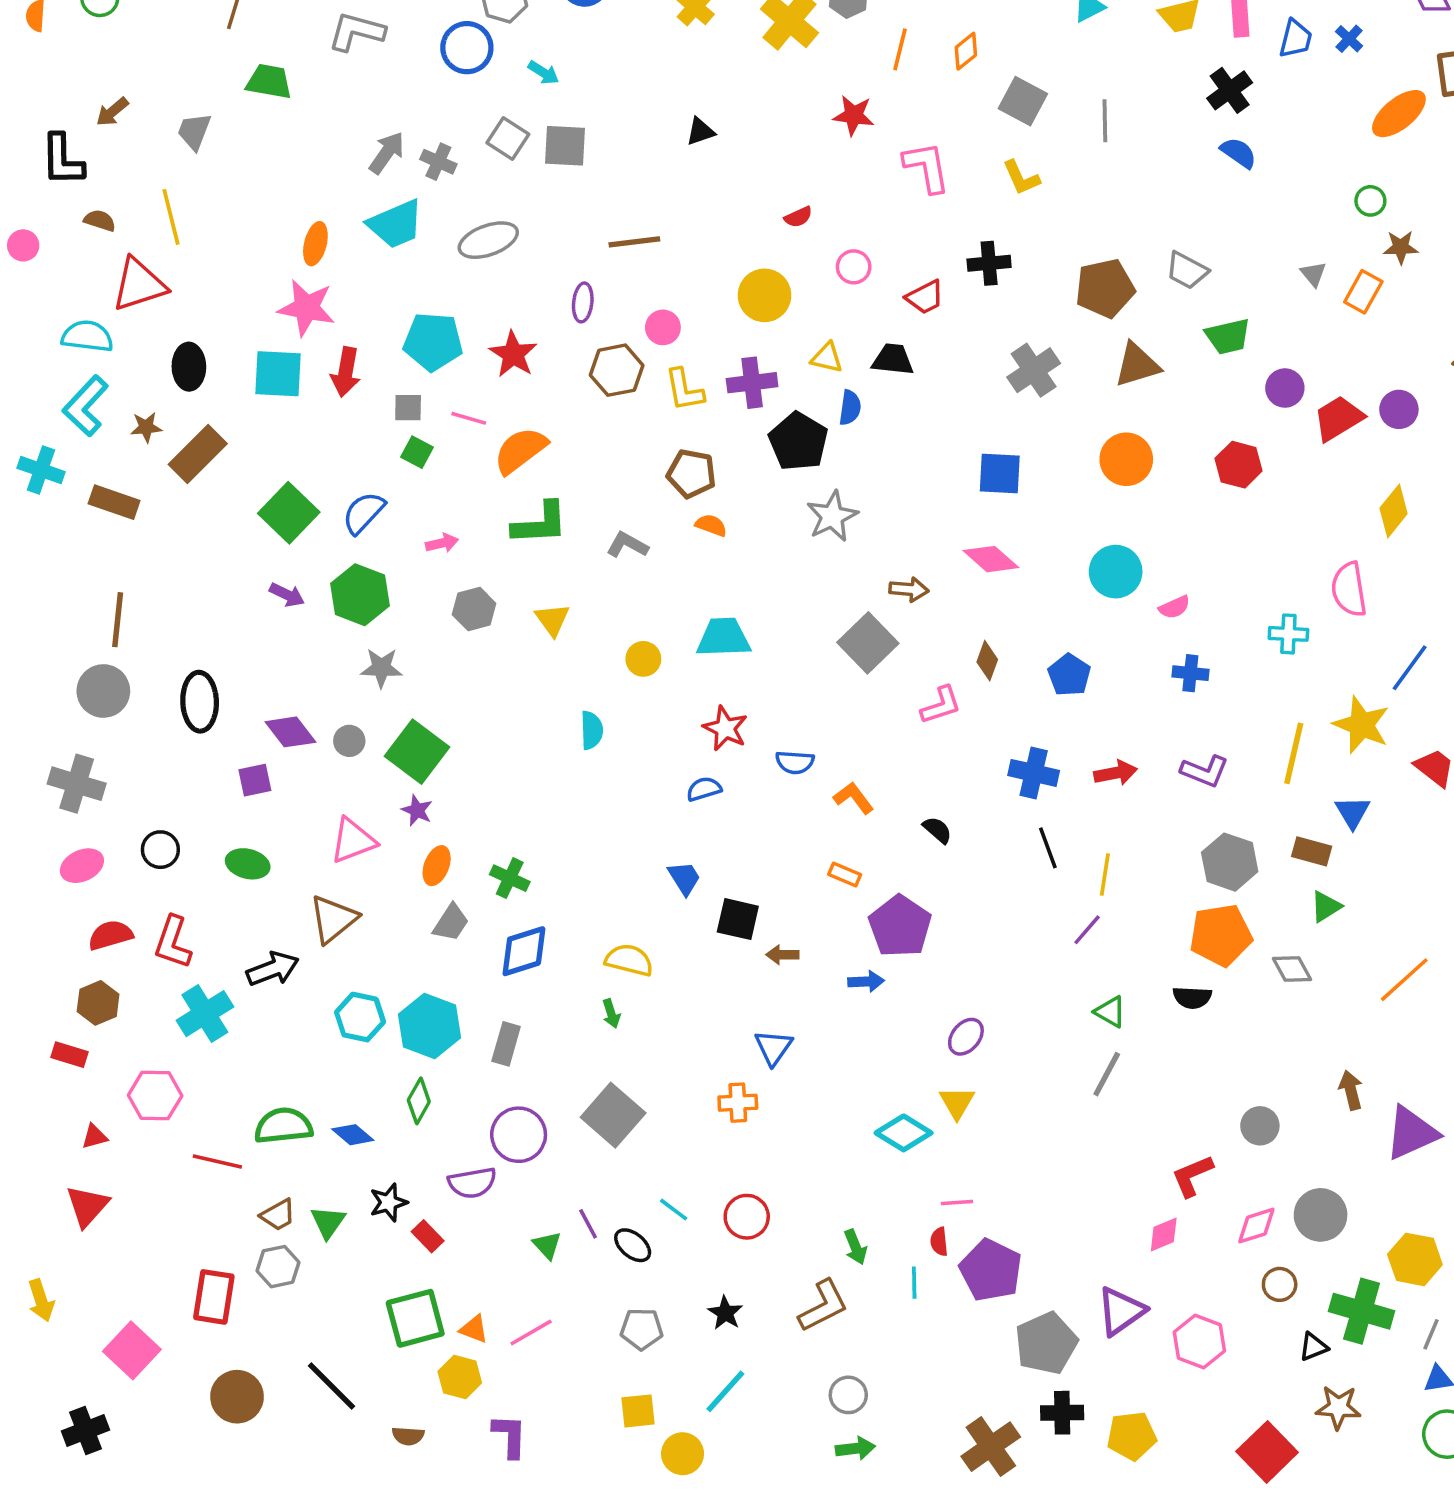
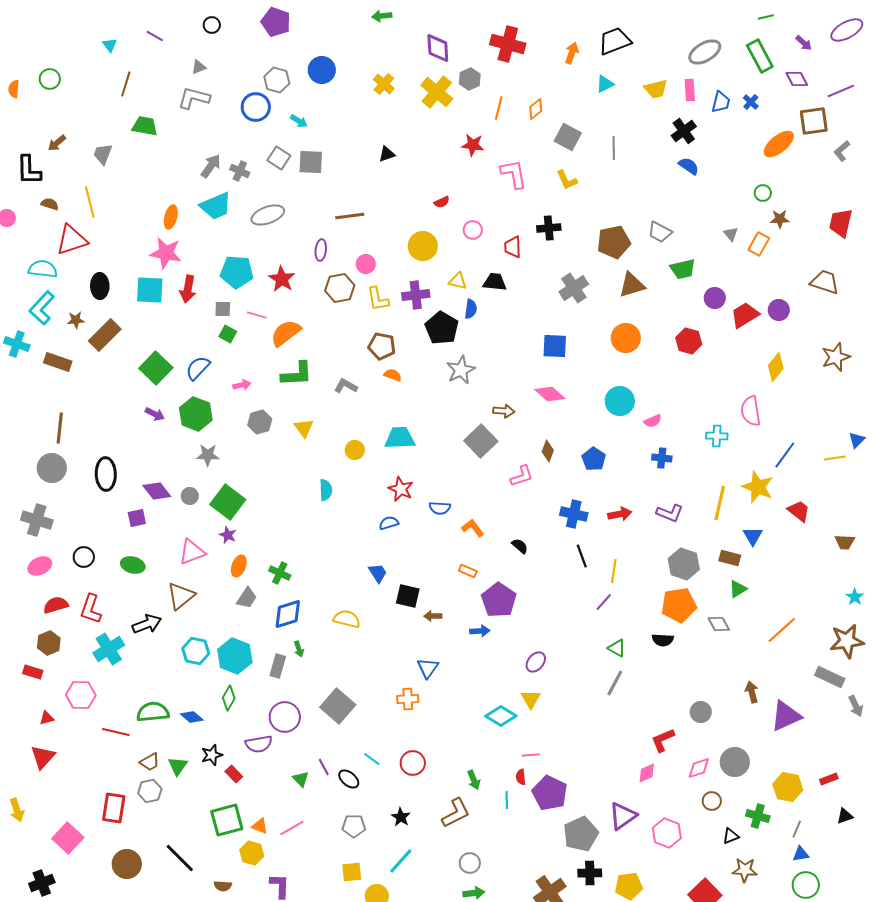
red trapezoid: (925, 297) -> (513, 247), turned 115
green arrow: (611, 1014) -> (299, 649), moved
green cross: (1362, 1311) -> (758, 816), size x0.7

